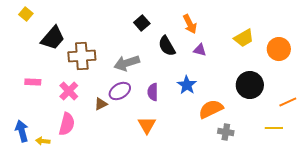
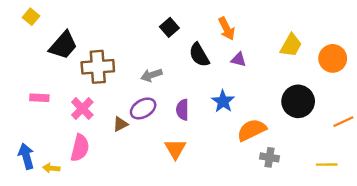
yellow trapezoid: (244, 38) -> (291, 45), turned -30
gray arrow: (127, 63) -> (151, 75), size x0.7
yellow line: (274, 128) -> (327, 165), moved

